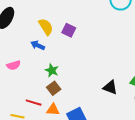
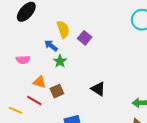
green star: (52, 70) -> (60, 61), moved
black triangle: (110, 87) -> (98, 89), moved
orange triangle: (53, 110) -> (40, 82), moved

